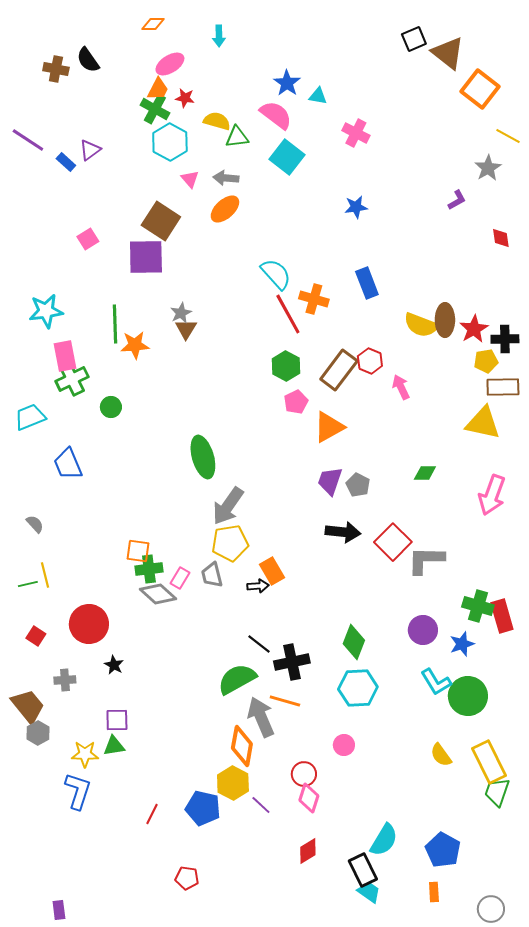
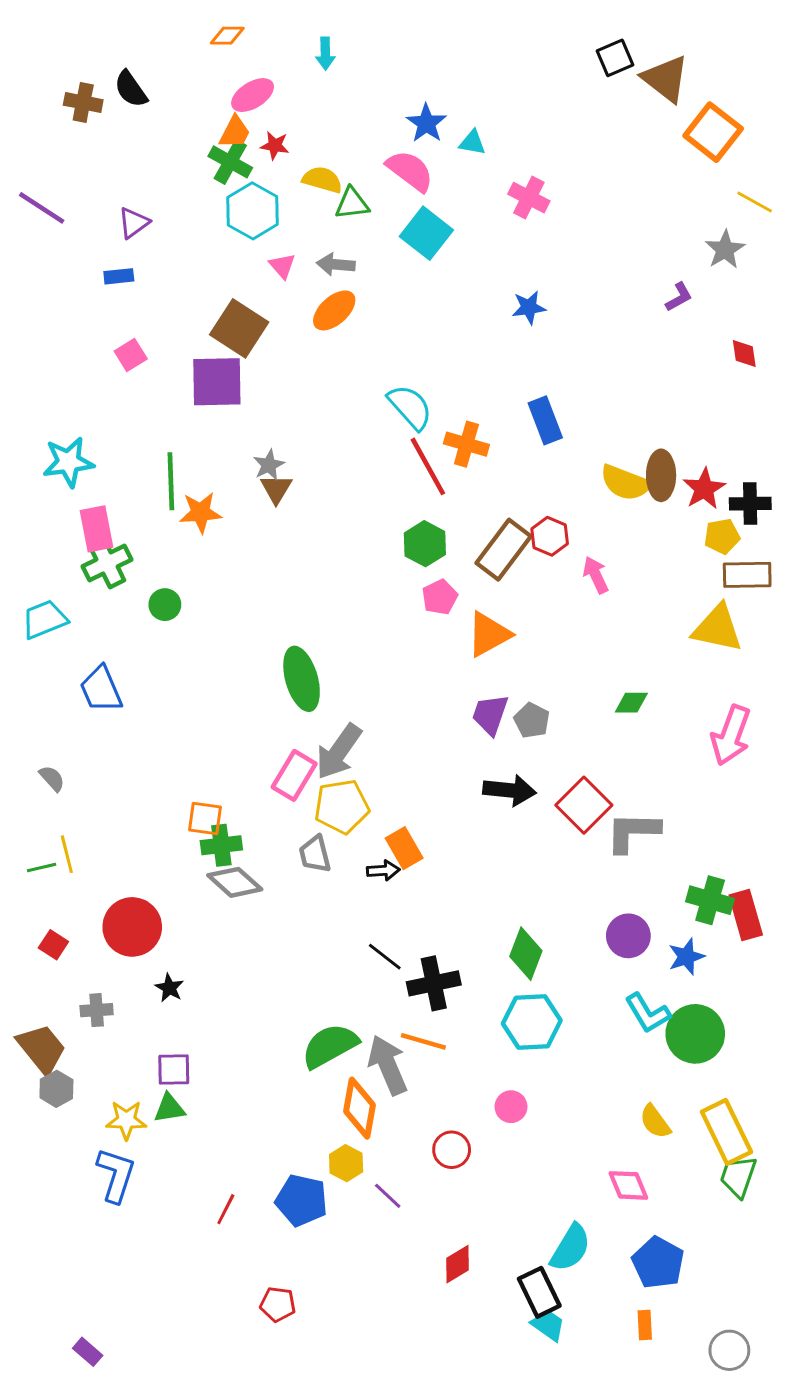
blue rectangle: (66, 162) -> (119, 276), moved, turned -48
pink rectangle: (180, 578) -> (294, 775), moved, size x1.5
green semicircle: (237, 679) -> (330, 1046), moved
yellow hexagon: (233, 783) -> (346, 1163), size x0.7
pink diamond: (309, 798) -> (628, 1185), moved, turned -40
purple rectangle: (59, 910) -> (88, 1352), turned -42

